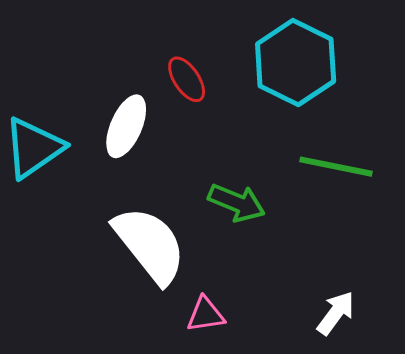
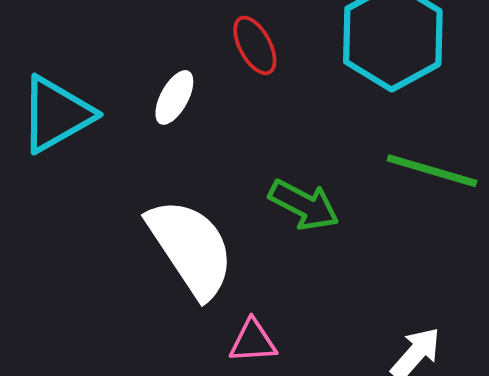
white ellipse: (126, 126) -> (174, 97), size x0.7

